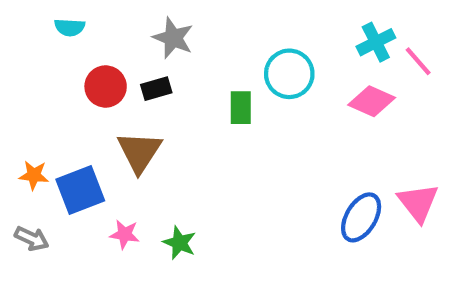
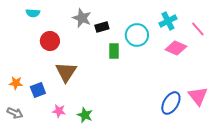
cyan cross: (376, 42) -> (168, 21), moved
black rectangle: (156, 89) -> (102, 27), moved
blue square: (80, 190) -> (38, 90), size x0.7

